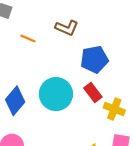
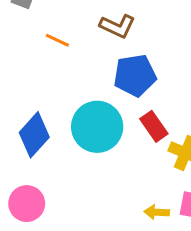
blue pentagon: (94, 59) -> (135, 75), moved

